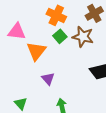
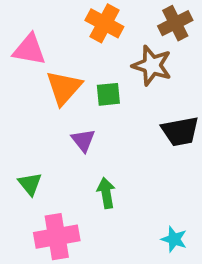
green square: (60, 36) -> (108, 94), moved, turned 32

